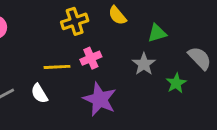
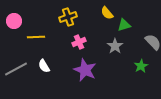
yellow semicircle: (117, 15) -> (107, 13), moved
yellow line: (57, 67) -> (36, 37), moved
green star: (176, 83) -> (141, 66), moved

